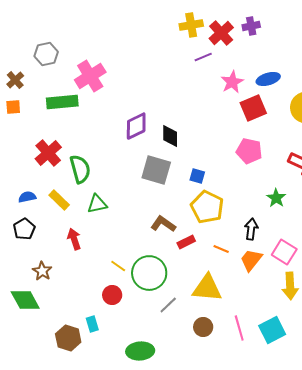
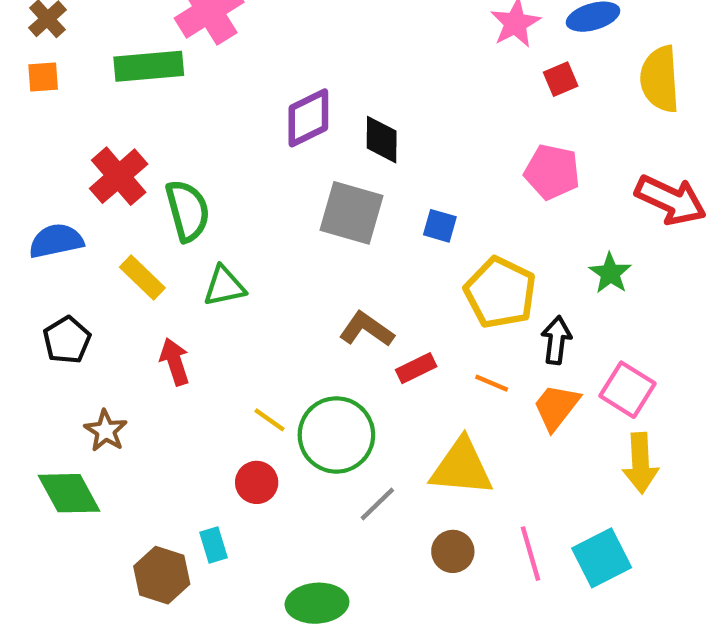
red square: (253, 108) -> (561, 79), size x0.6
blue semicircle: (27, 197) -> (56, 241), moved, size x1.4
yellow pentagon: (207, 207) -> (500, 293), moved

